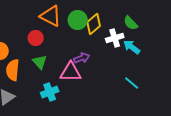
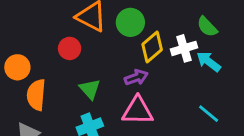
yellow diamond: (94, 24) -> (152, 47), moved
green triangle: (40, 62) -> (90, 89), moved
pink triangle: (71, 72) -> (138, 111), moved

